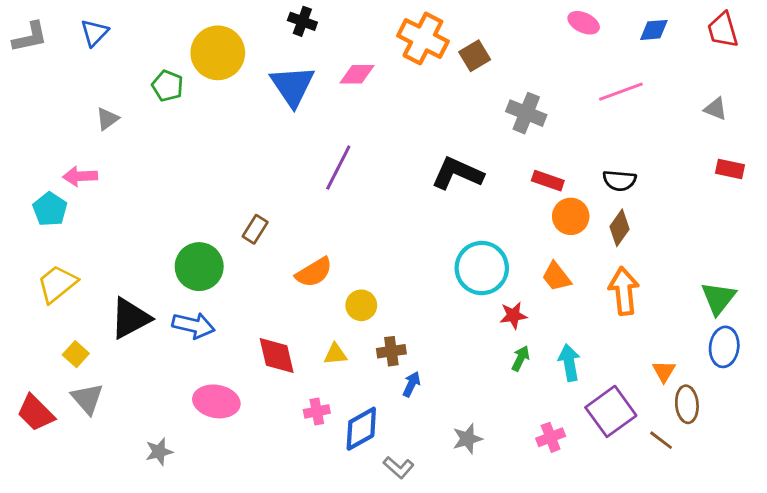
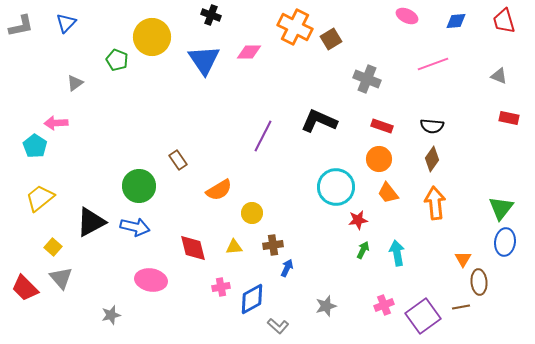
purple line: (338, 168) -> (263, 136), moved
orange circle: (571, 216) -> (379, 159), moved
brown rectangle: (255, 229) -> (178, 160), turned -66
purple square: (611, 411) -> (423, 316), moved
brown line: (661, 440) -> (461, 307), turned -48

